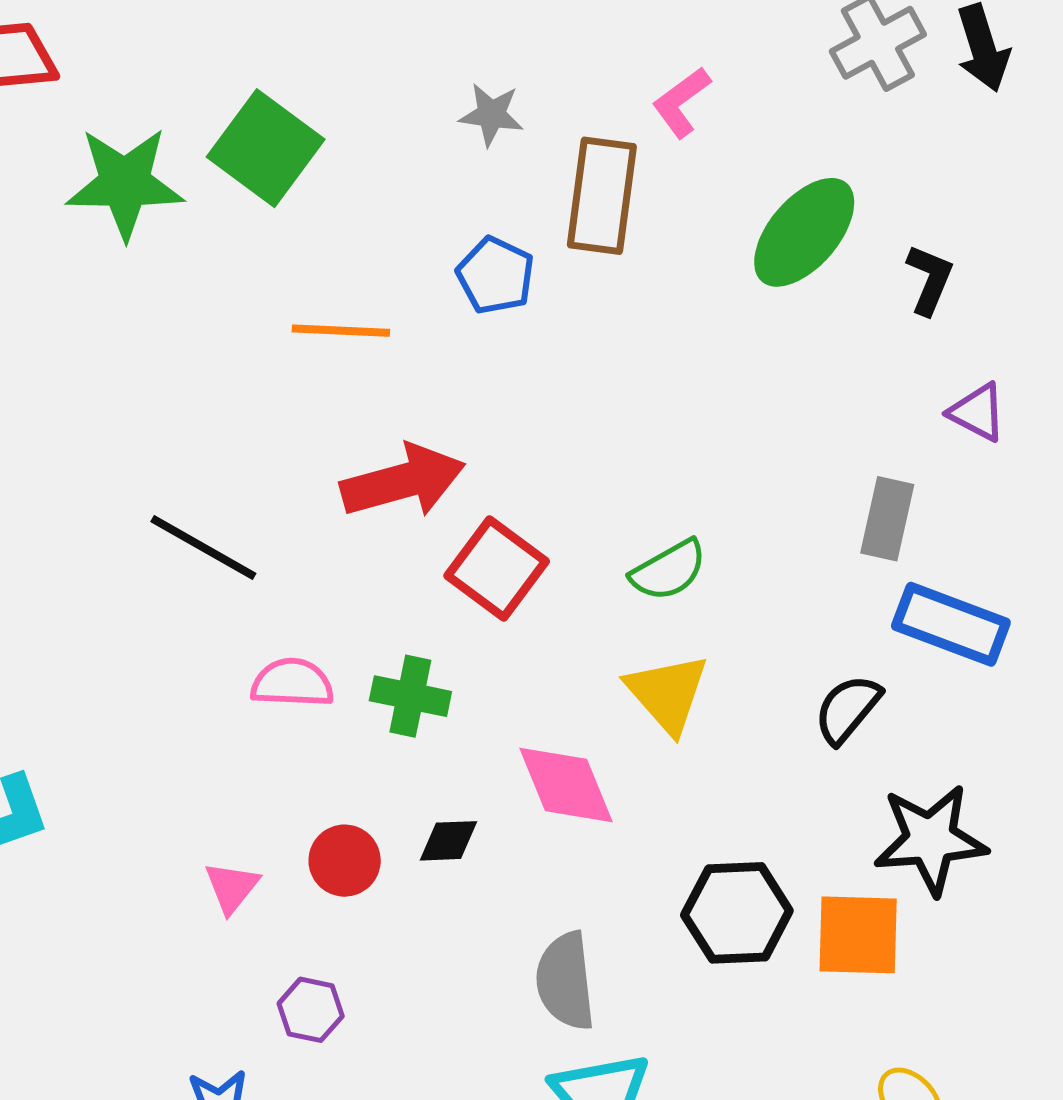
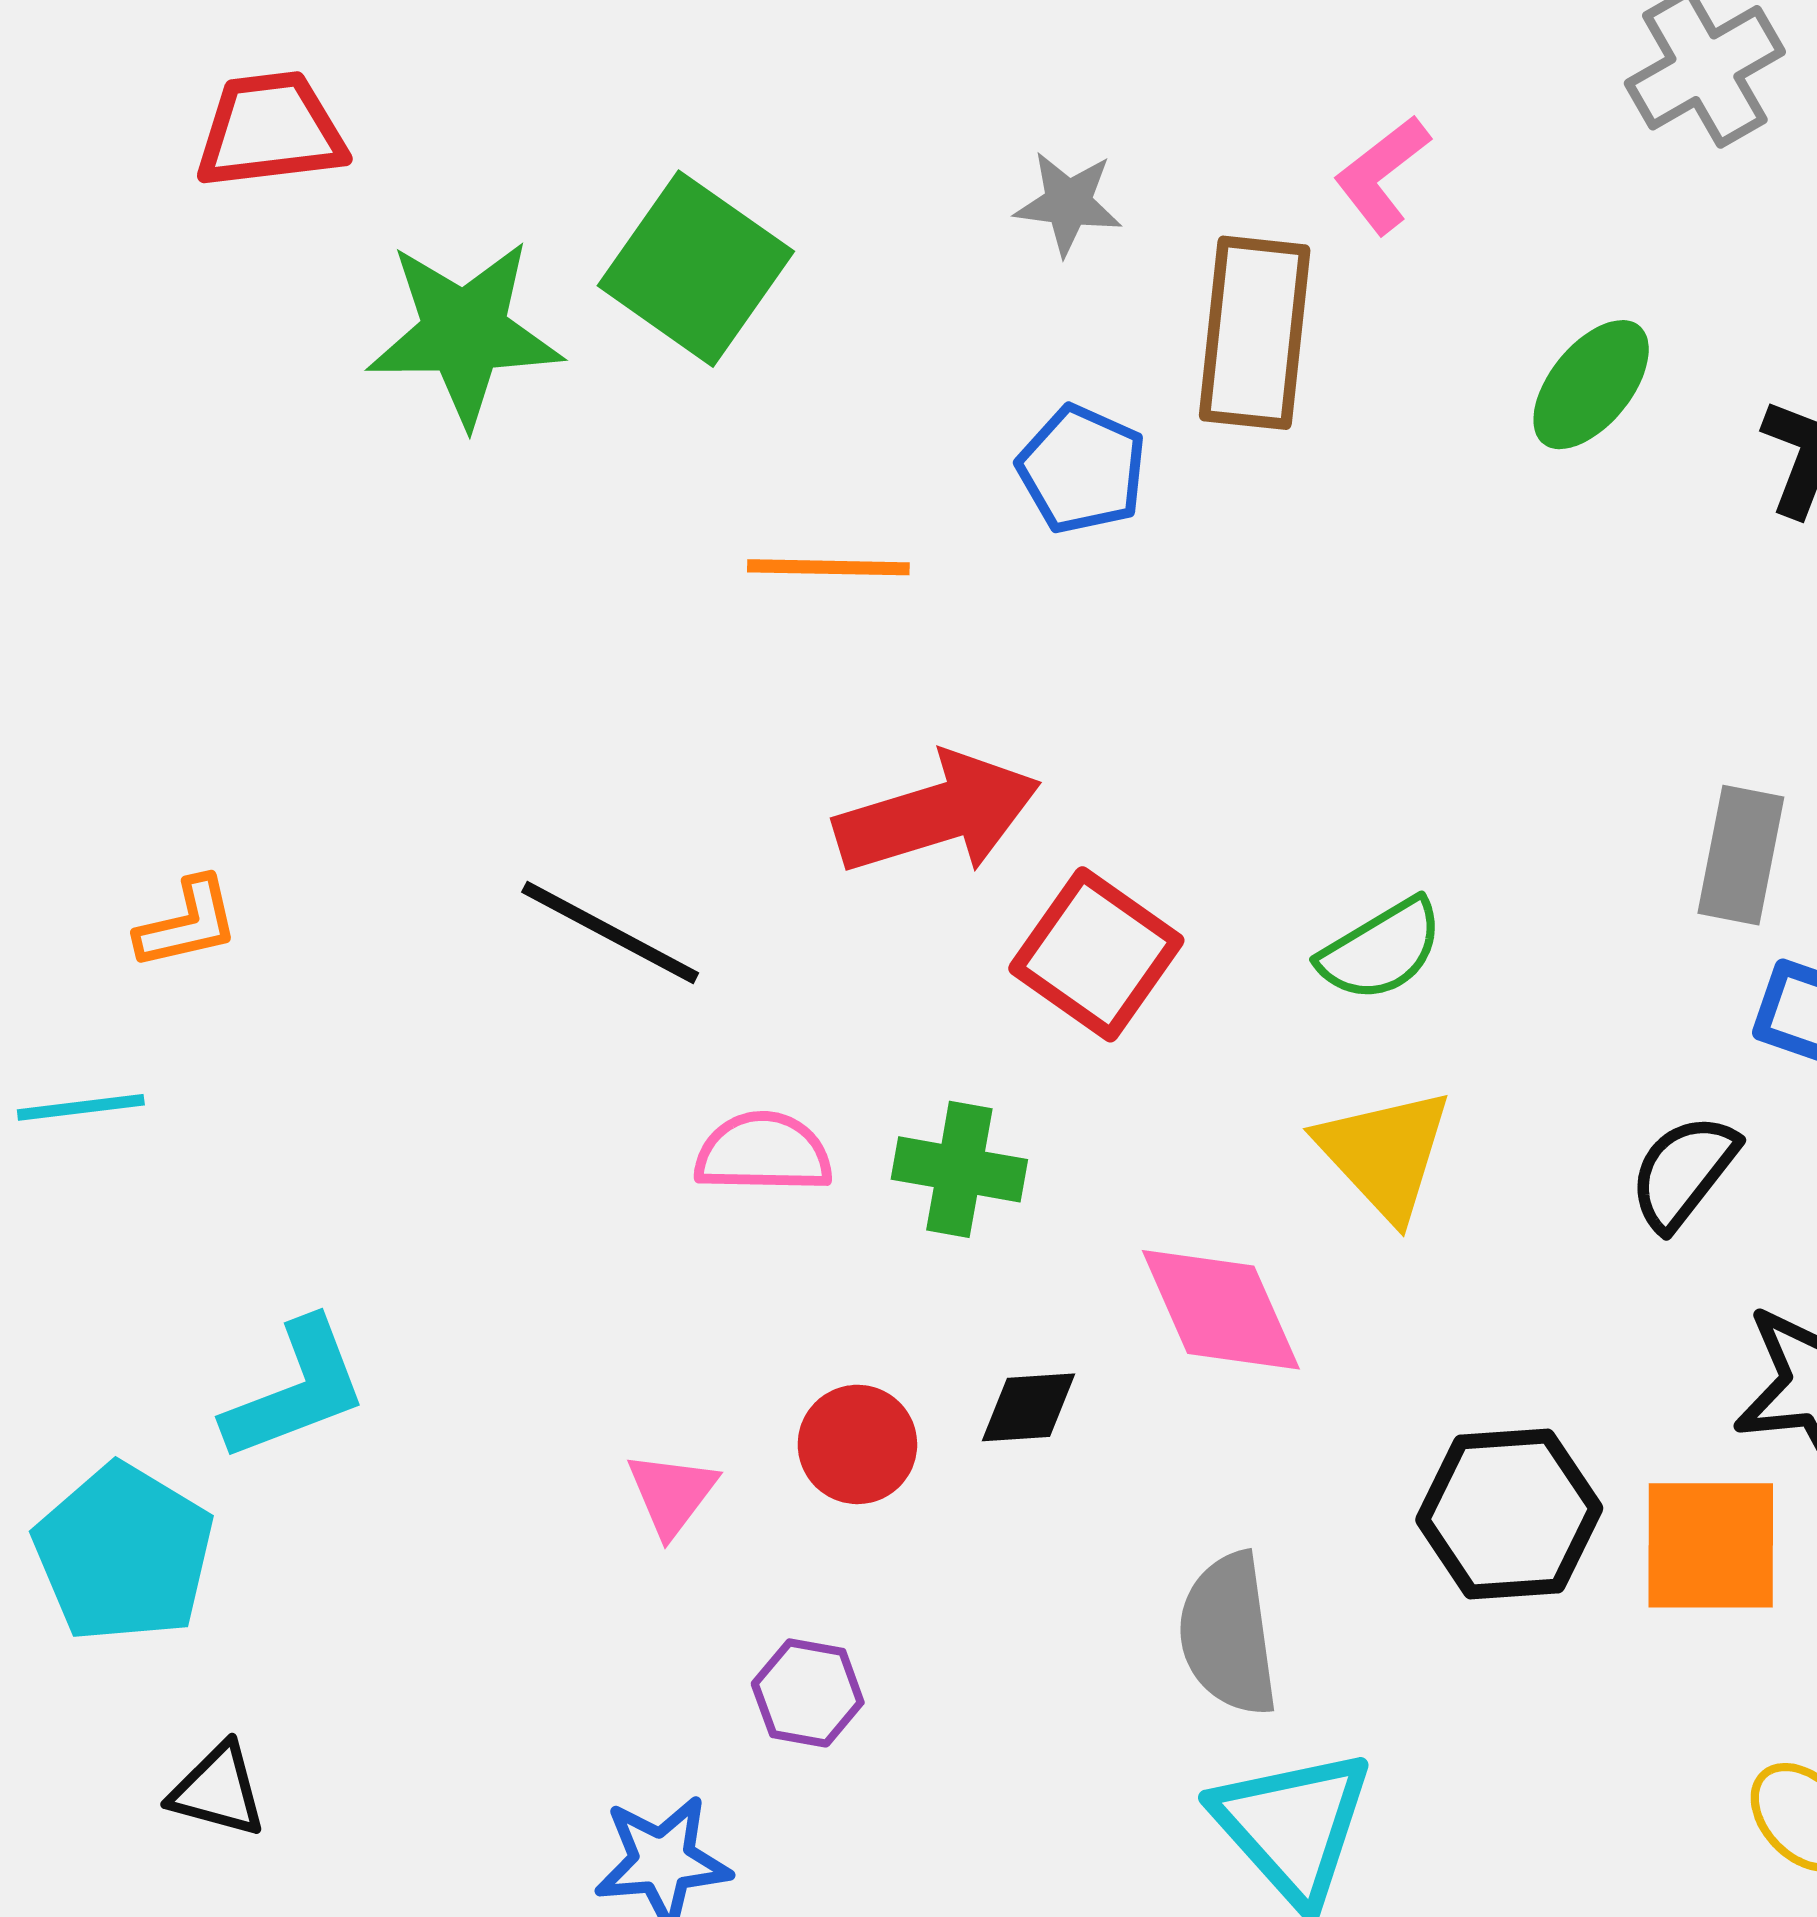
green ellipse: (804, 232) -> (1591, 385), size x0.7

